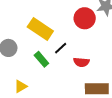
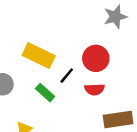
red circle: (85, 18) -> (96, 58), moved

